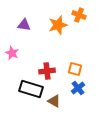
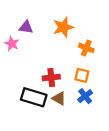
orange cross: (79, 15) -> (86, 48), moved
pink star: (12, 53) -> (12, 44), moved
brown triangle: (54, 101) -> (59, 98), moved

